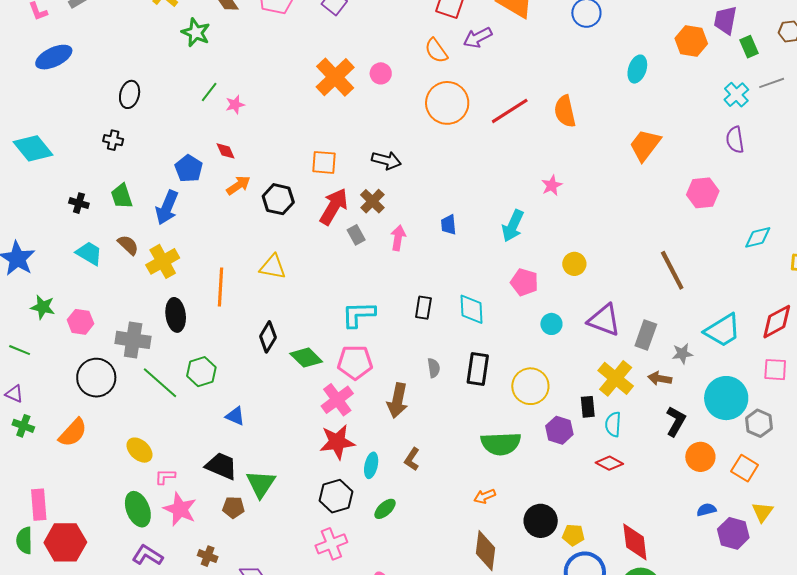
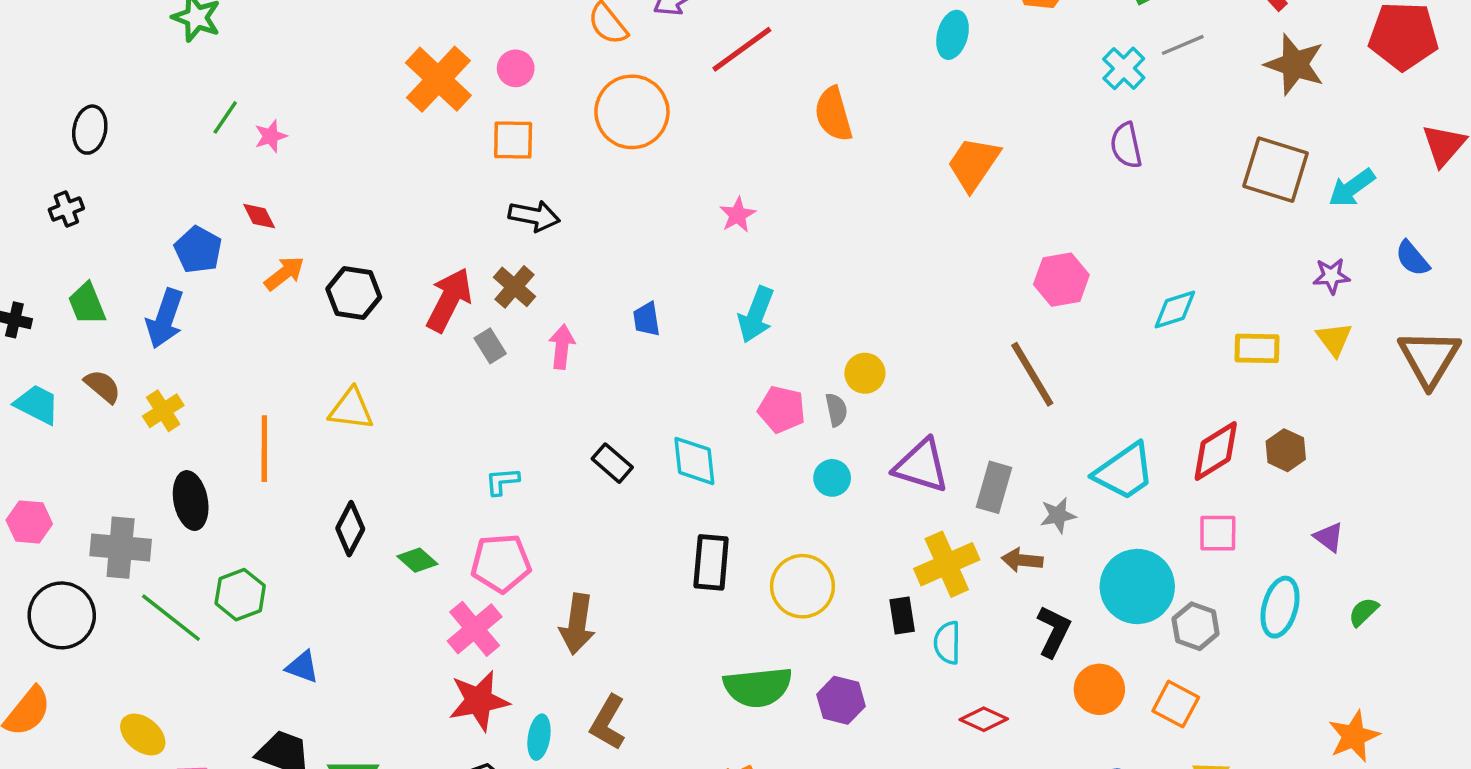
red line: (510, 111) -> (742, 49), moved
black cross: (113, 140) -> (66, 209), turned -30
orange square: (324, 162) -> (513, 140), moved
pink star: (552, 185) -> (738, 215), moved
pink hexagon: (703, 193) -> (1061, 280), moved
yellow cross: (163, 261) -> (163, 411), size x0.7
black rectangle: (423, 308) -> (612, 463), turned -55
cyan L-shape: (359, 314) -> (502, 481), size x0.6
green diamond: (306, 358) -> (417, 560), size x0.7
gray semicircle: (434, 368) -> (836, 410), moved
yellow cross: (616, 378) -> (947, 564), turned 30
purple hexagon: (559, 430) -> (841, 700), moved
brown L-shape: (412, 459) -> (608, 723), size x1.4
red diamond: (609, 463) -> (984, 719), moved

